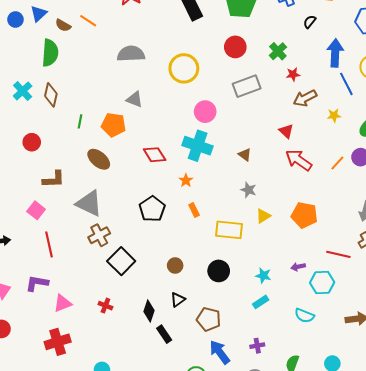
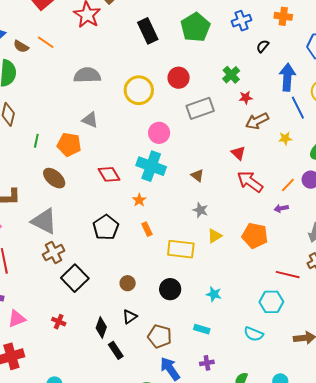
red circle: (235, 47) -> (179, 78), moved
purple arrow: (298, 267) -> (281, 208), moved
cyan rectangle: (261, 302) -> (202, 329), moved, turned 49

